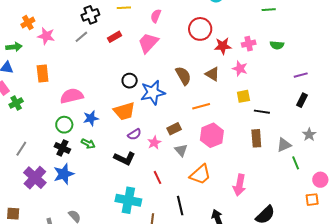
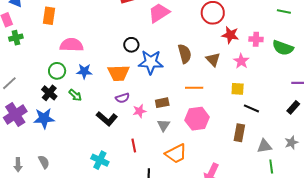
green semicircle: (277, 45) -> (283, 48), size x1.5
cyan cross: (128, 200) -> (100, 160), size x0.7

